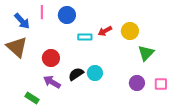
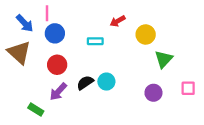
blue circle: (67, 15) -> (55, 33), moved
red arrow: (105, 31) -> (118, 21), moved
purple arrow: (52, 82) -> (58, 92), turned -78
pink square: (161, 84) -> (188, 88), moved

